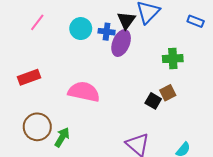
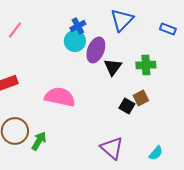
black triangle: (126, 20) -> (113, 67), moved
cyan circle: (81, 29) -> (75, 41), moved
blue cross: (107, 32) -> (78, 26), moved, turned -35

